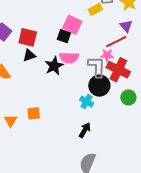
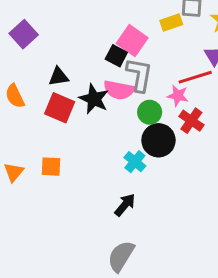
red square: (28, 37) -> (60, 108), moved
black star: (54, 66) -> (94, 99), turned -30
gray L-shape: (97, 67) -> (139, 75), moved
red cross: (118, 70) -> (191, 121), size x0.7
green circle: (128, 97) -> (150, 112), moved

